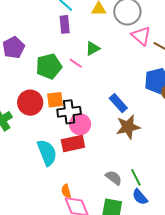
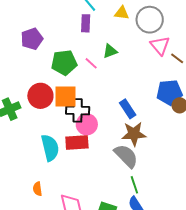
orange square: (55, 100) -> (65, 97), size x1.4
gray semicircle: (114, 178) -> (126, 156), moved, size x1.5
orange semicircle: (66, 191) -> (37, 189), moved

